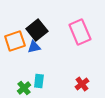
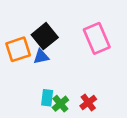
red cross: (82, 84) -> (88, 103), moved
green cross: (24, 88) -> (60, 104), moved

